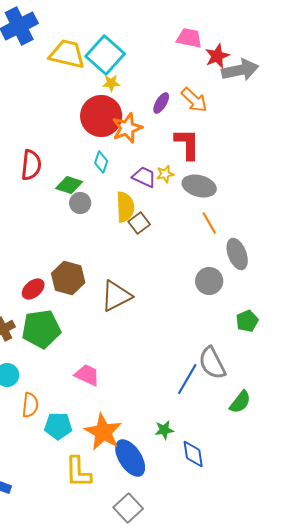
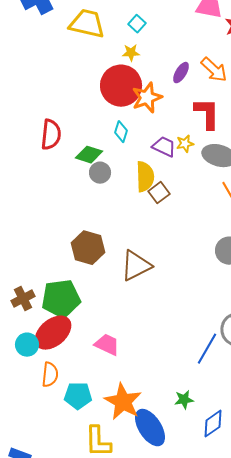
cyan square: (105, 55) -> (137, 24), moved, size x0.5
red ellipse: (33, 289) -> (53, 333), moved, size x1.6
blue diamond: (193, 454) -> (213, 424), turned 64

